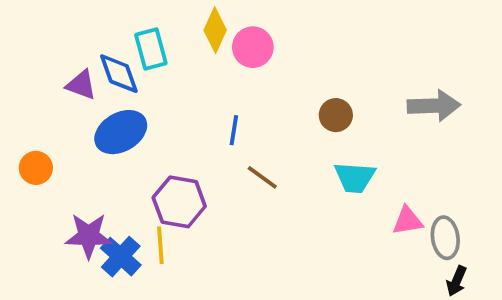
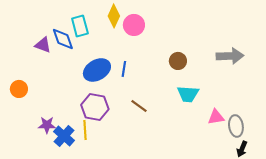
blue ellipse: (121, 132) -> (97, 70), moved
brown line: (262, 177) -> (139, 106), moved
purple star: (89, 236) -> (47, 125), size x0.7

